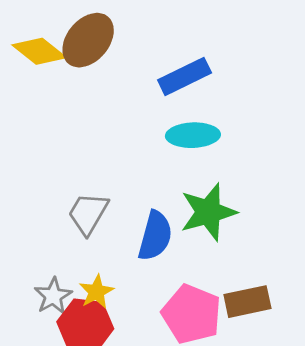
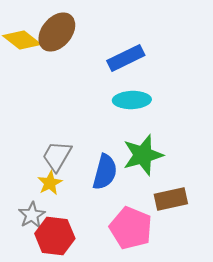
yellow star: (96, 292) -> (50, 183), moved
brown rectangle: (247, 302) -> (171, 199), moved

